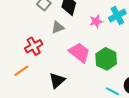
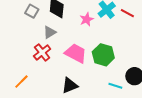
red cross: (34, 46) -> (42, 52), moved
black triangle: (57, 80) -> (70, 85), moved, turned 30

